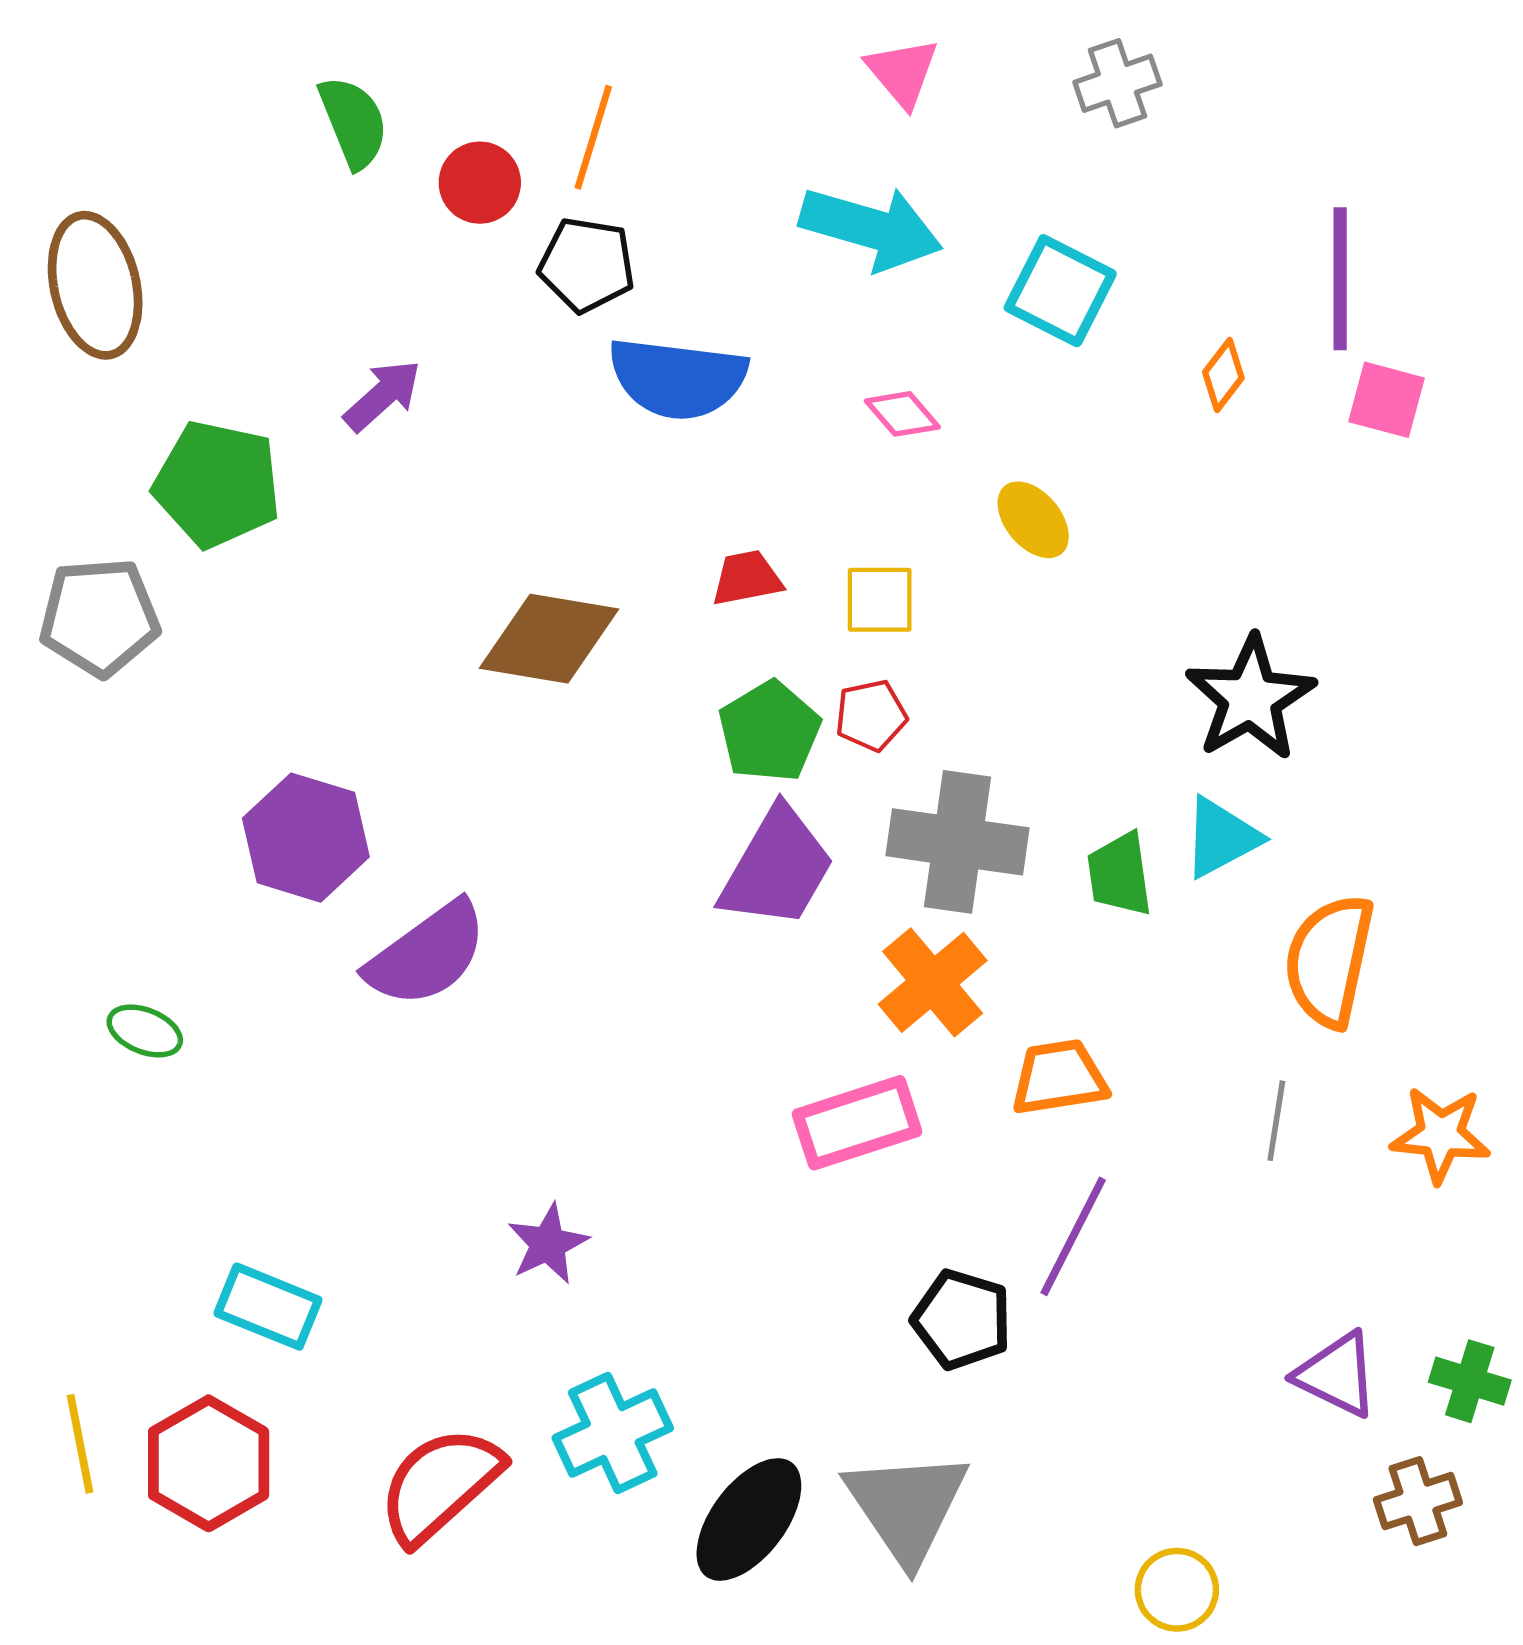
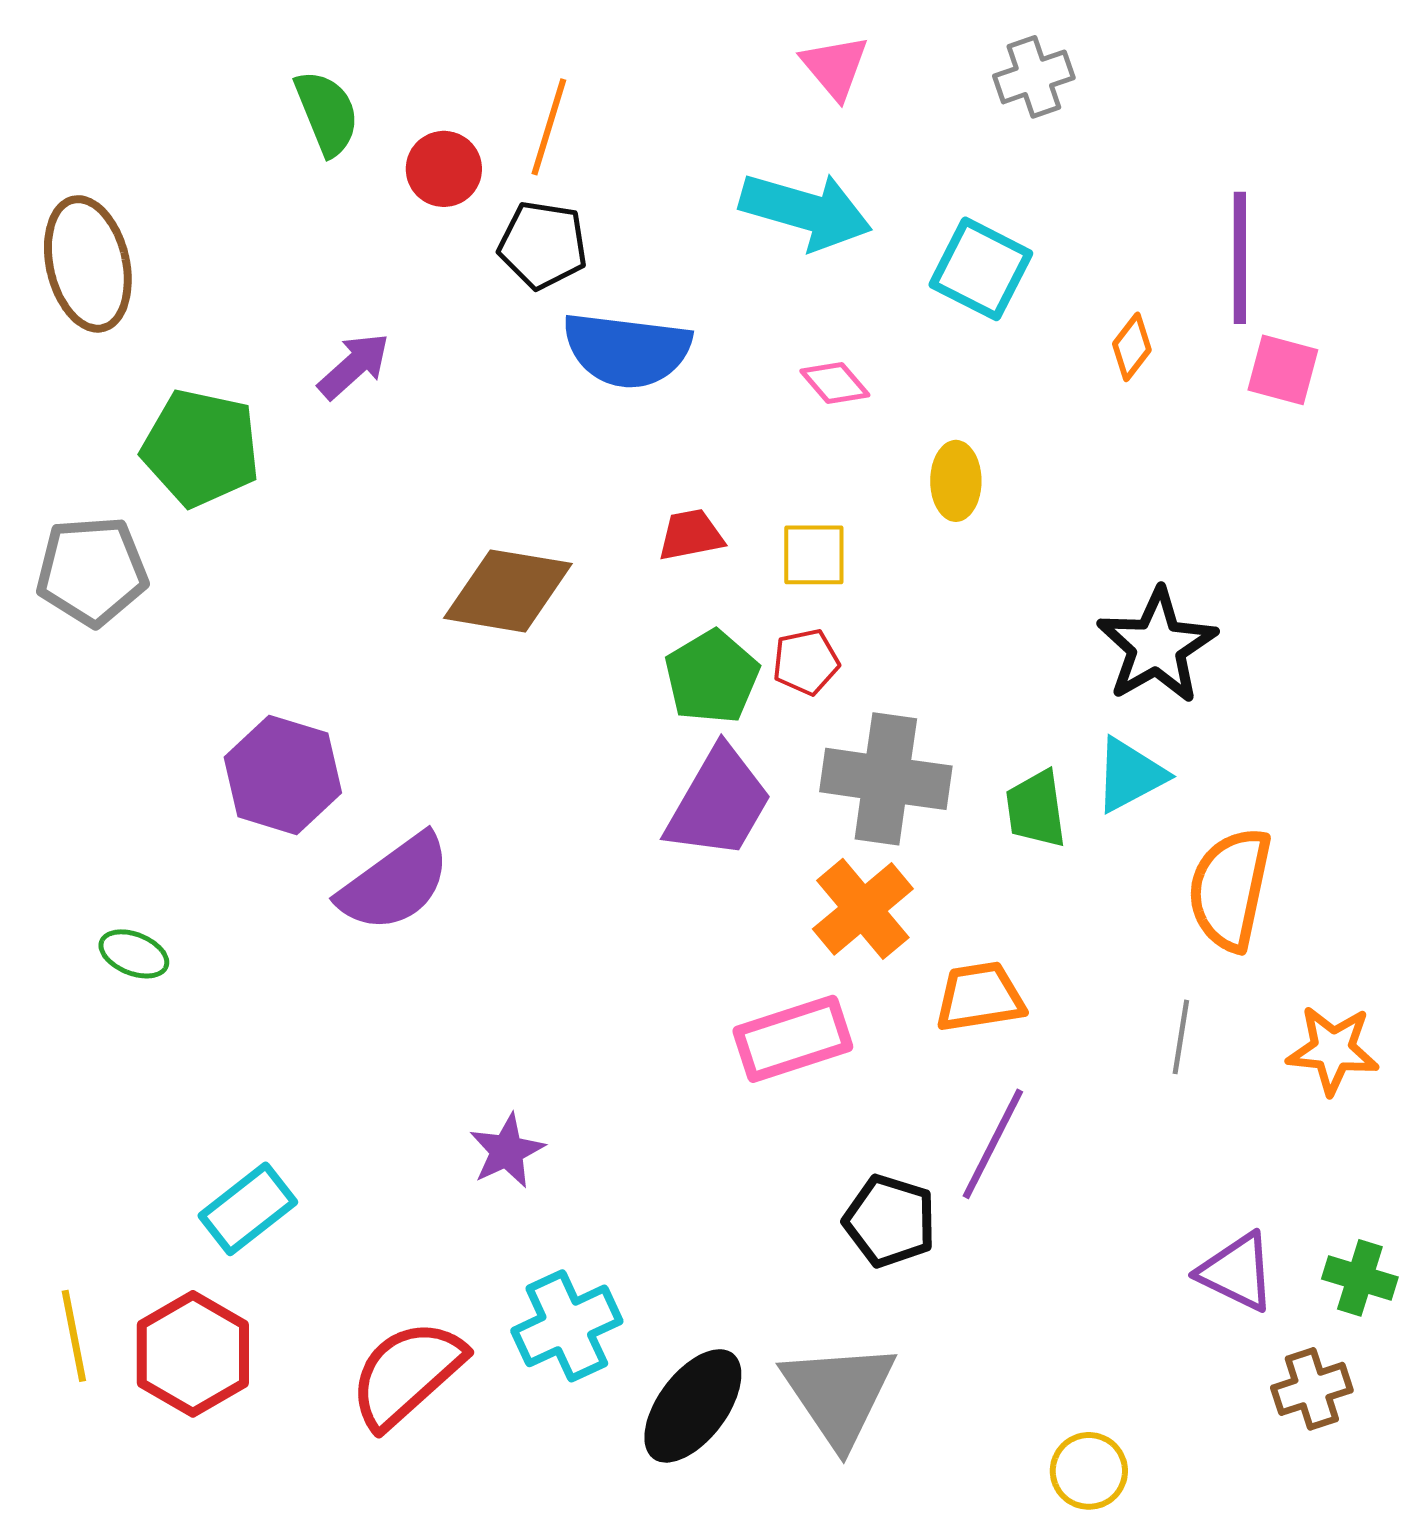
yellow ellipse: (1033, 520) -> (956, 481), turned 40
cyan rectangle: (268, 1307) -> (248, 1209), turned -60

